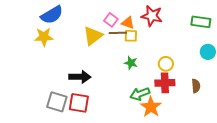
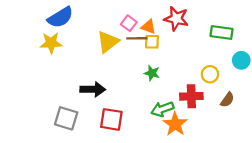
green rectangle: (201, 22) -> (222, 32), moved
yellow circle: (166, 64) -> (210, 74), moved
brown semicircle: (196, 86) -> (227, 100), turned 40
red square: (79, 103) -> (111, 119), moved

